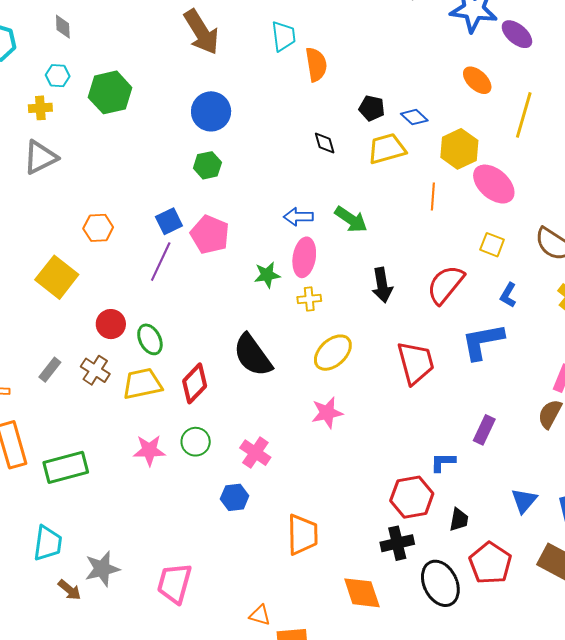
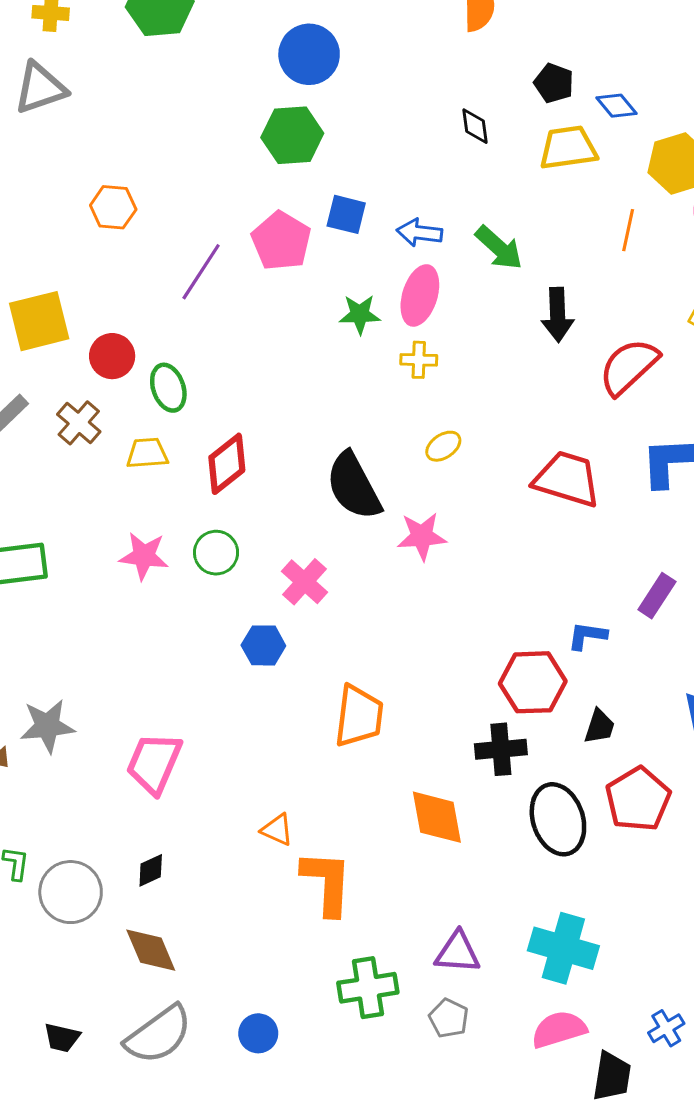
green hexagon: (207, 165) -> (292, 135), size x1.4
blue square: (169, 221) -> (346, 214), moved, turned 32
yellow square: (57, 277) -> (39, 321), moved, turned 30
black arrow: (382, 285) -> (558, 315), moved
yellow ellipse: (333, 353) -> (443, 446), size x0.6
black semicircle: (253, 355) -> (354, 486), moved
red trapezoid: (416, 363) -> (567, 479), turned -66
yellow trapezoid: (142, 384) -> (147, 453), size x0.7

